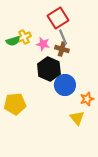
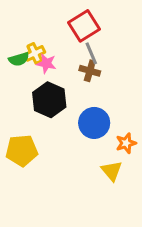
pink star: (43, 44) -> (46, 64), moved
black hexagon: (49, 69) -> (49, 100), moved

